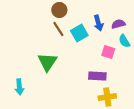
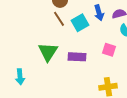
pink square: (108, 52) -> (109, 50), moved
purple rectangle: (97, 76) -> (77, 57), moved

